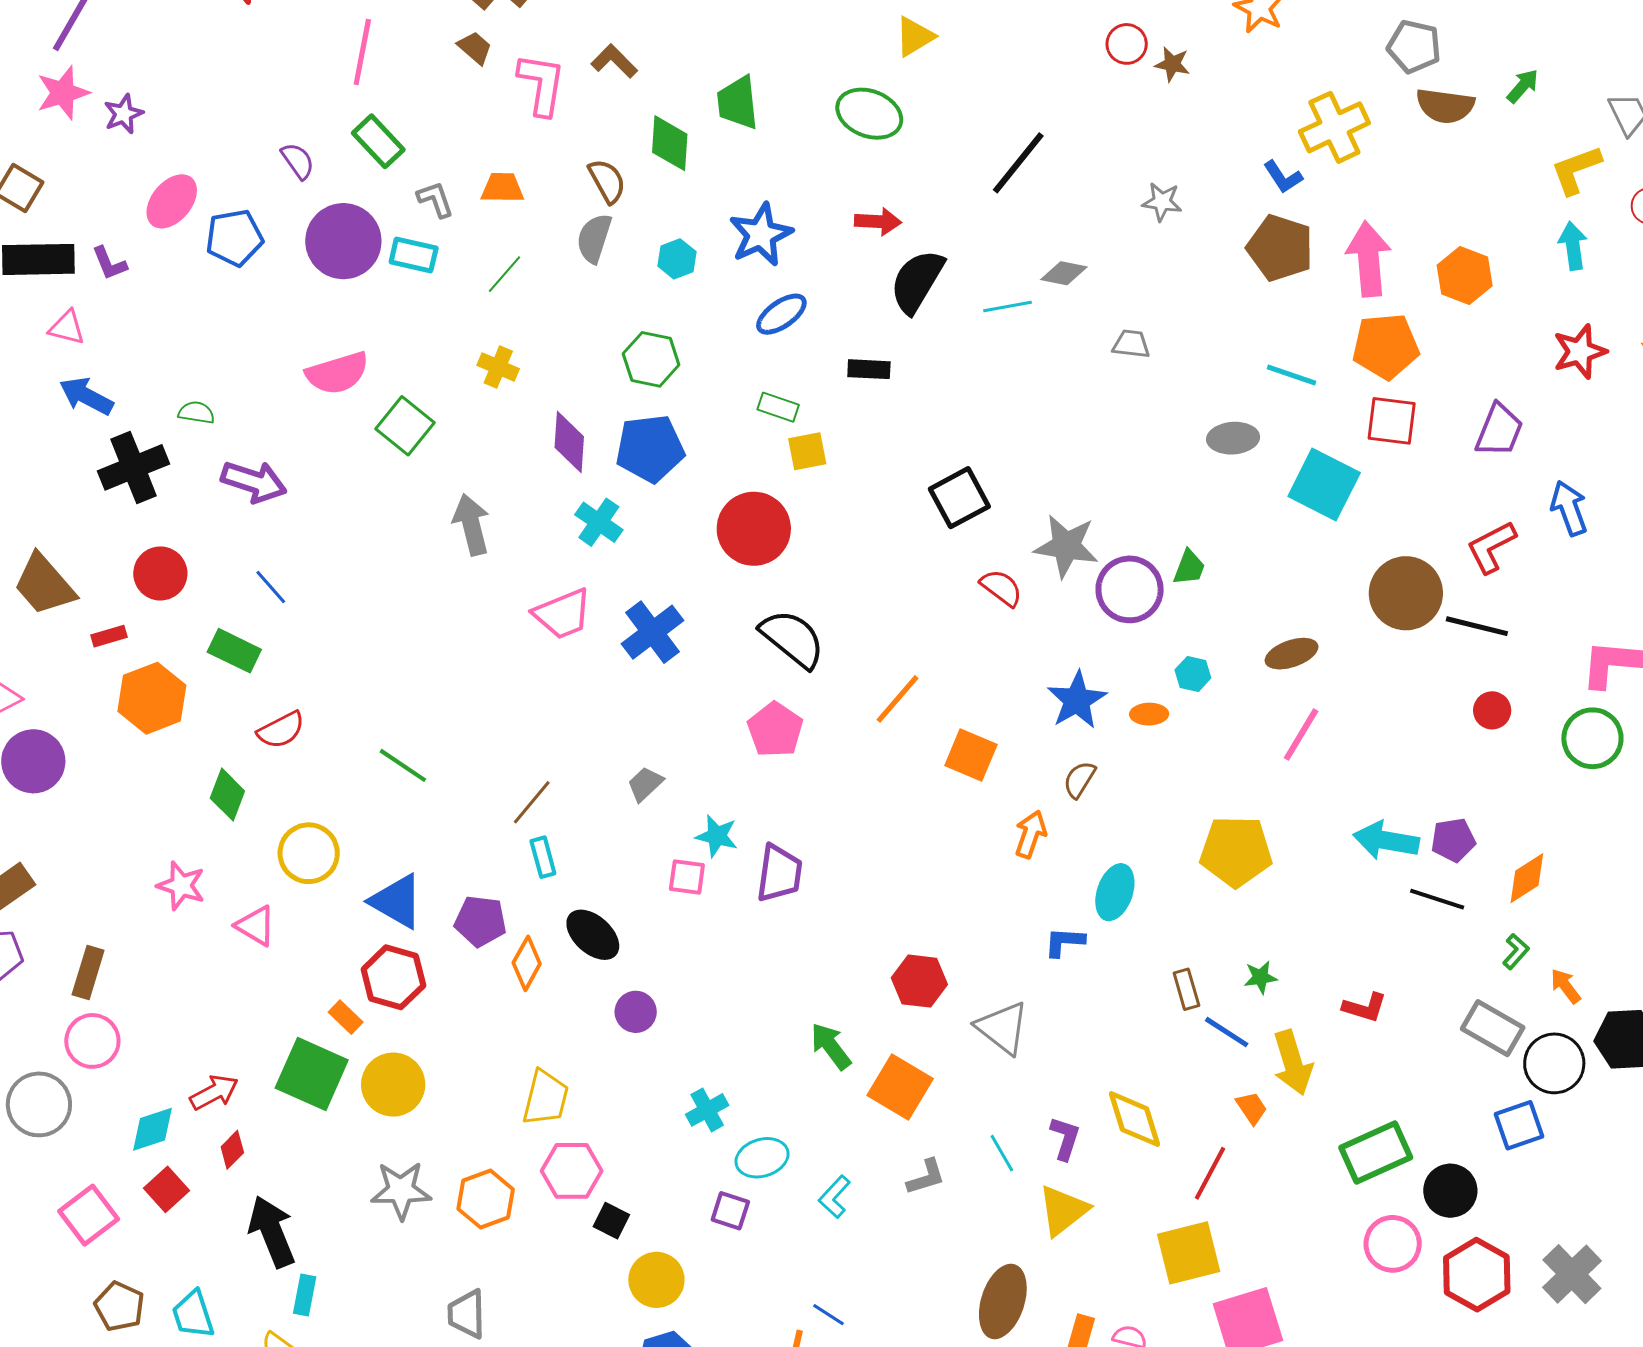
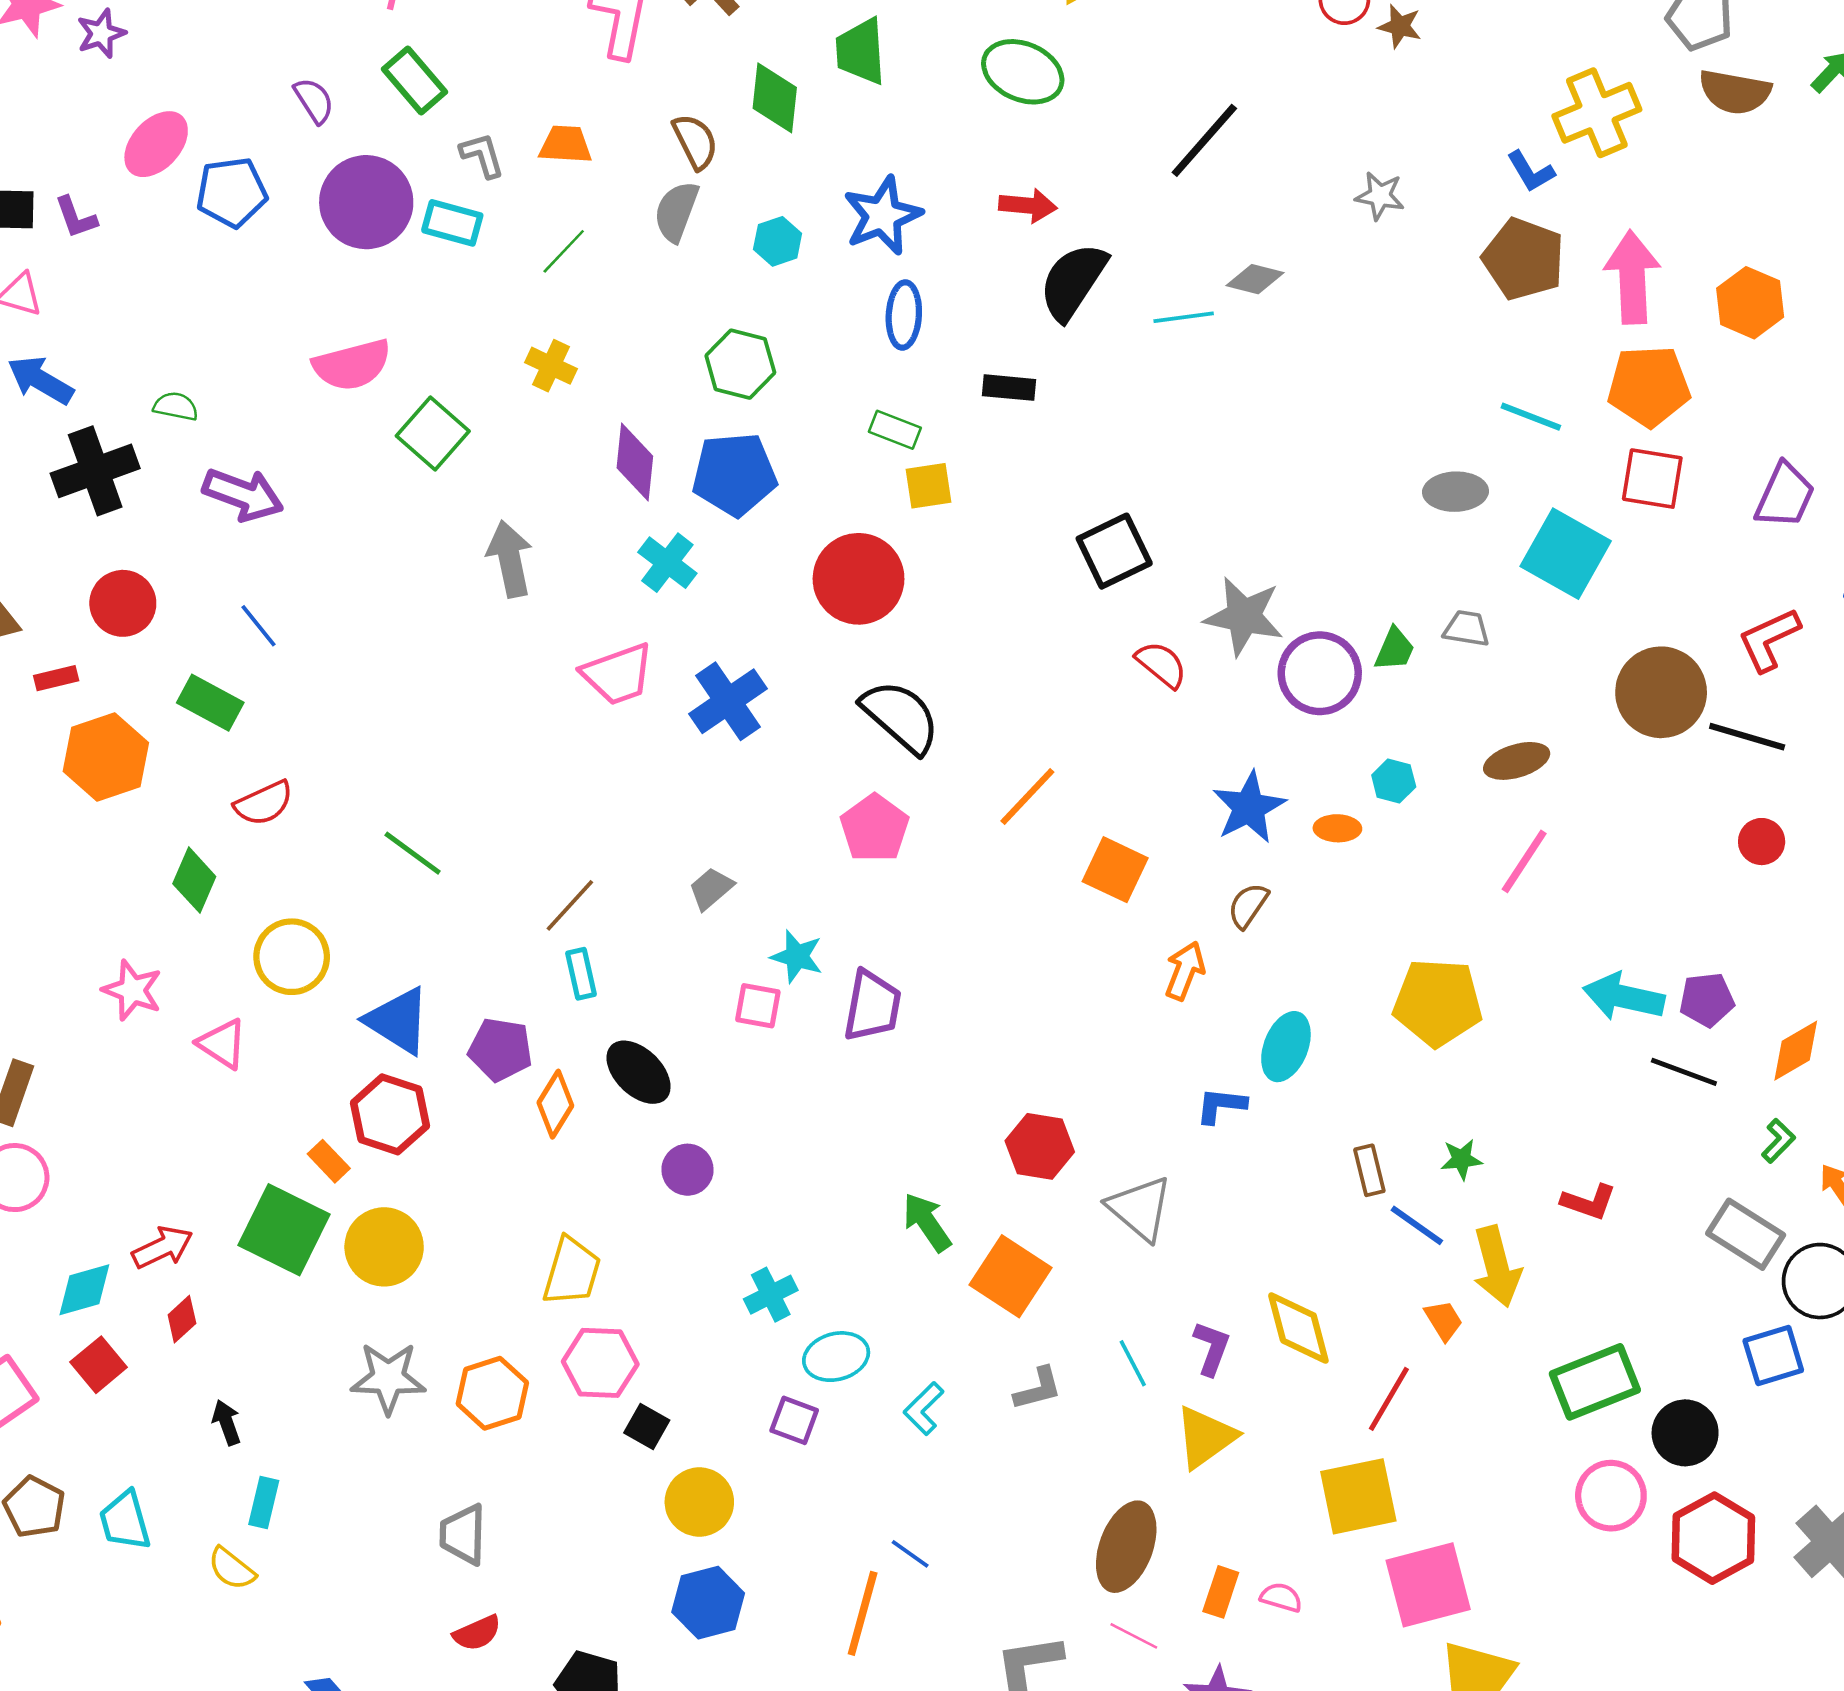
blue ellipse: (781, 314) -> (904, 315), turned -54
gray trapezoid: (1131, 344) -> (1467, 628), moved
black arrow: (272, 1232) -> (227, 1422), size x0.5

